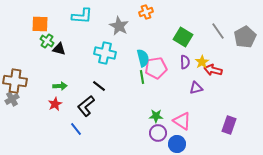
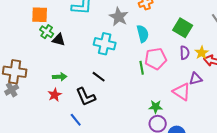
cyan semicircle: (143, 58) -> (143, 34), moved
black L-shape: (86, 106) -> (86, 97), turned -75
pink triangle: (182, 121) -> (182, 92), moved

